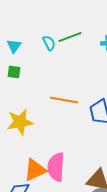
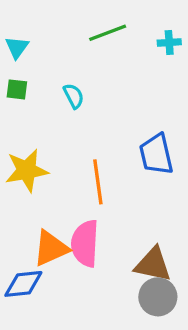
cyan semicircle: (49, 43) -> (74, 96), moved
orange line: (64, 100) -> (98, 182), moved, turned 72

